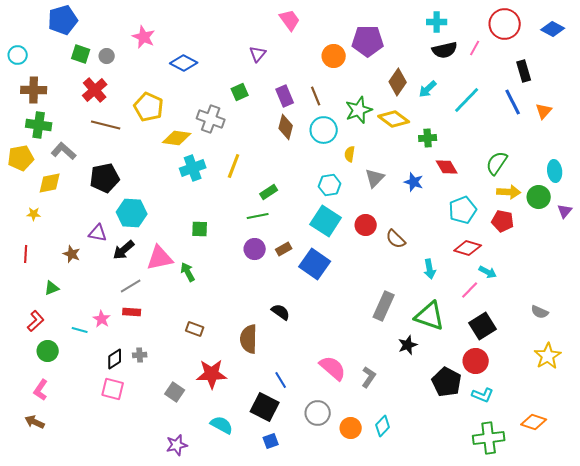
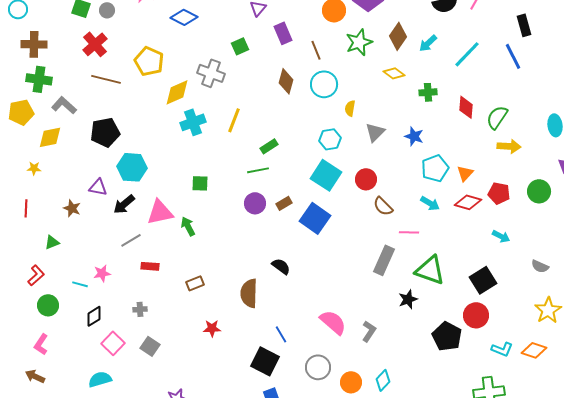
purple rectangle: (285, 96) -> (283, 33), moved
green star: (359, 110) -> (359, 42), moved
orange triangle: (544, 111) -> (465, 173), moved
yellow diamond: (394, 119) -> (394, 73), size x0.7
yellow diamond: (177, 138) -> (177, 92), turned -32
red diamond: (447, 167) -> (466, 107), moved, turned 35
green circle: (539, 197) -> (539, 191), moved
cyan pentagon: (463, 210) -> (435, 168), moved
red pentagon: (503, 221) -> (499, 193), moved
brown semicircle: (396, 239) -> (383, 206), moved
cyan arrow: (430, 269) -> (430, 203), moved, turned -48
cyan arrow: (488, 272) -> (501, 236), moved
pink line: (470, 290) -> (409, 232), moved, turned 48
red rectangle: (132, 312) -> (150, 266), moved
pink star: (102, 319) -> (102, 273), turned 30
brown rectangle: (195, 329) -> (195, 283), turned -42
black diamond: (115, 359) -> (94, 316), moved
red star: (212, 374) -> (212, 328), size x0.6
pink square: (113, 389) -> (113, 343), turned 30
gray square: (175, 392) -> (150, 346), moved
cyan L-shape: (483, 395) -> (502, 349), moved
orange diamond: (534, 422) -> (534, 350), moved
cyan semicircle: (222, 425) -> (100, 379), moved, turned -45

